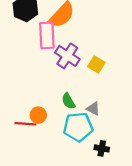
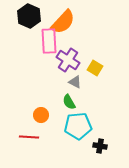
gray triangle: (93, 109) -> (75, 82), moved
red line: (25, 124) -> (29, 137), moved

